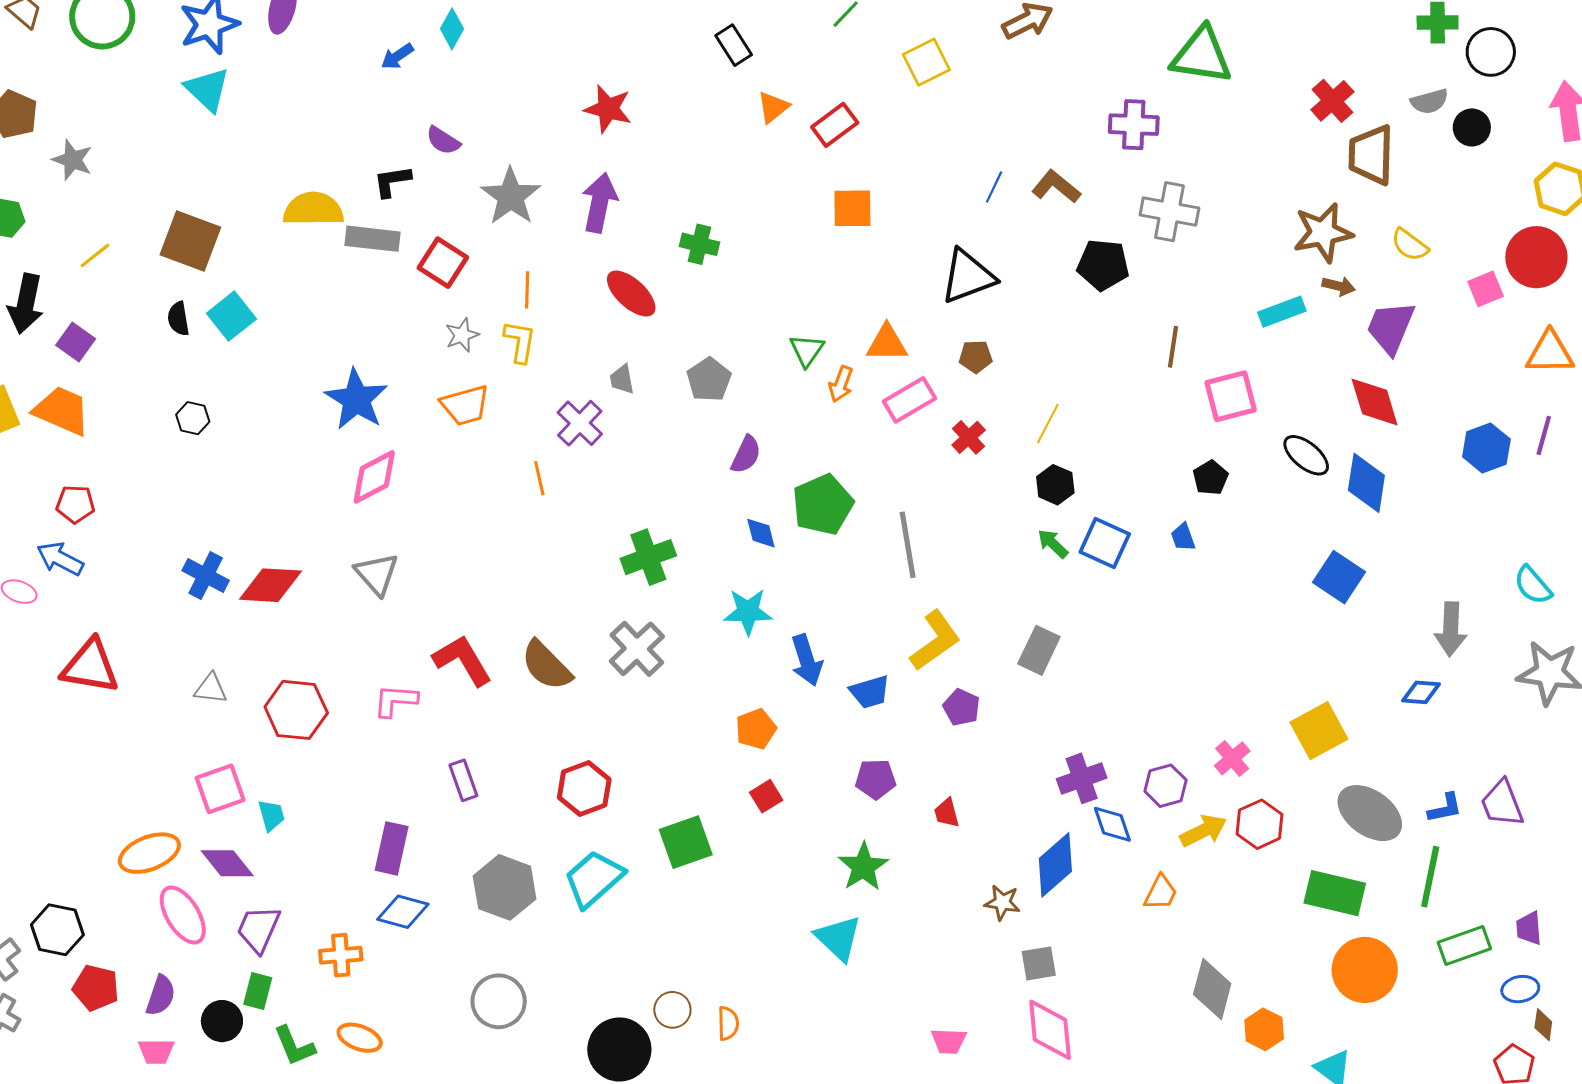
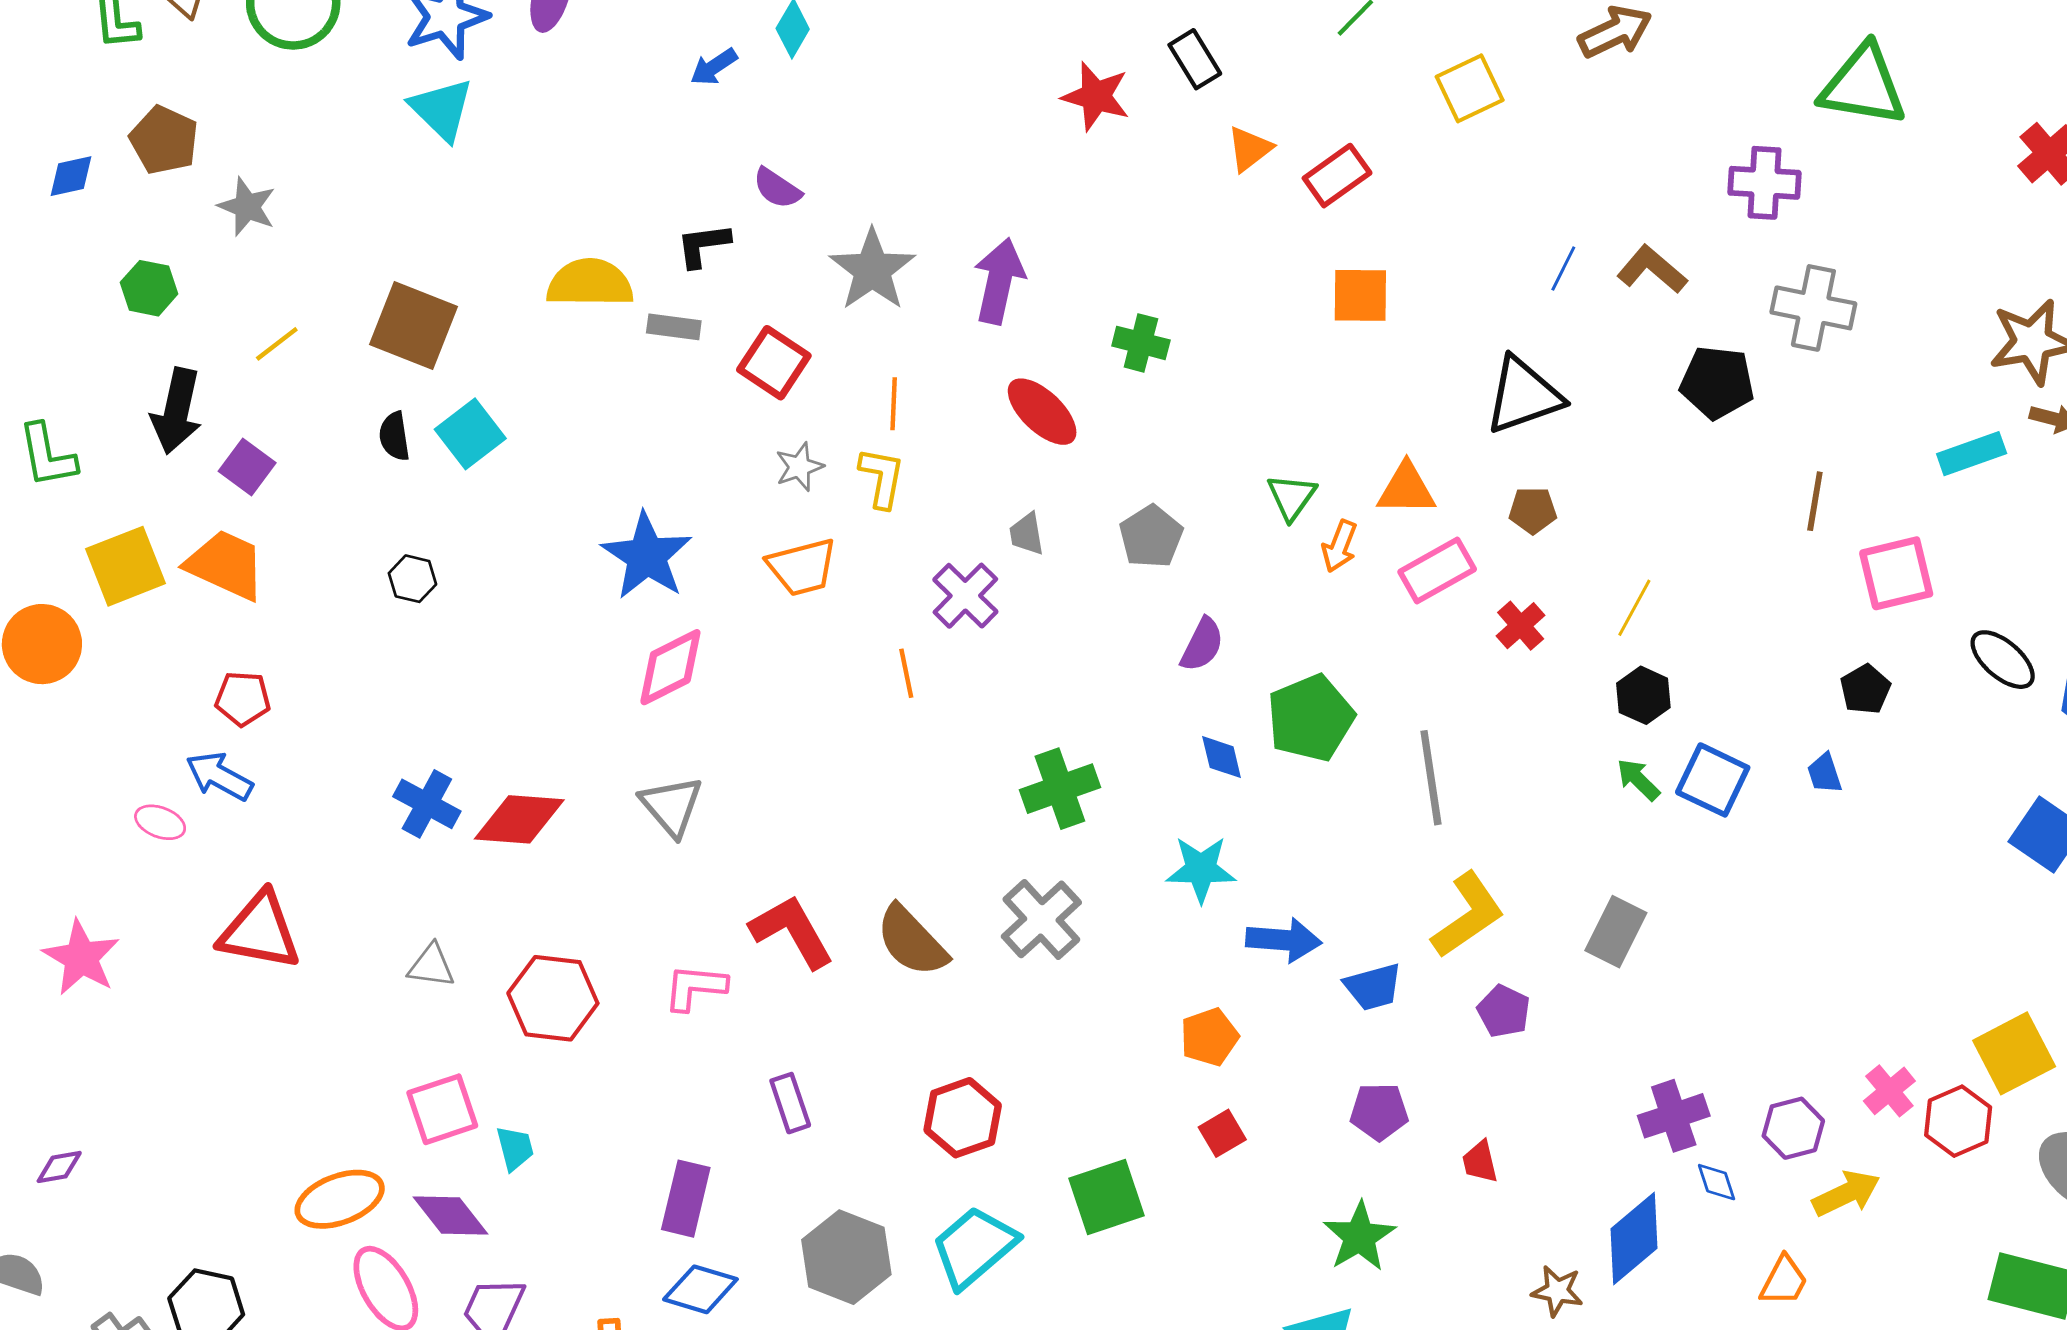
red star: (608, 109) -> (1096, 96), moved
gray rectangle: (373, 239) -> (674, 327), size x0.7
blue arrow: (807, 660) -> (1284, 940), turned -69
blue diamond: (1112, 824) -> (1717, 1182), size x0.7
red hexagon: (1259, 824) -> (1958, 1121), moved

